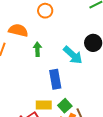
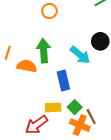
orange semicircle: (18, 30) -> (27, 66), moved
green arrow: (37, 49) -> (44, 51), size x1.6

